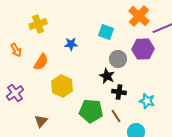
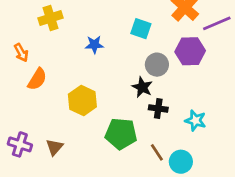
orange semicircle: (41, 62) -> (37, 79), moved
purple cross: (15, 93) -> (20, 144), moved, turned -36
brown line: (116, 116) -> (157, 152), moved

